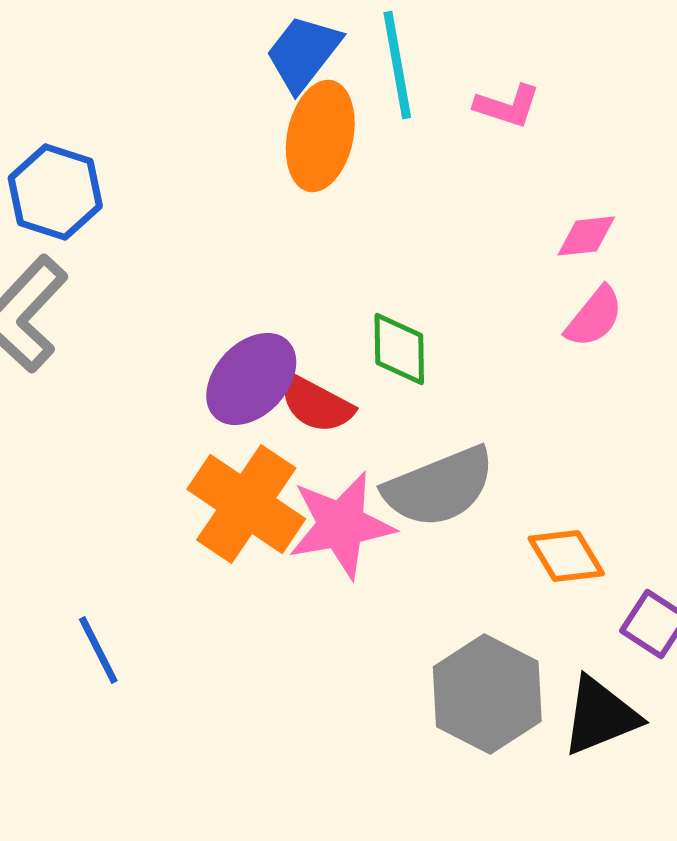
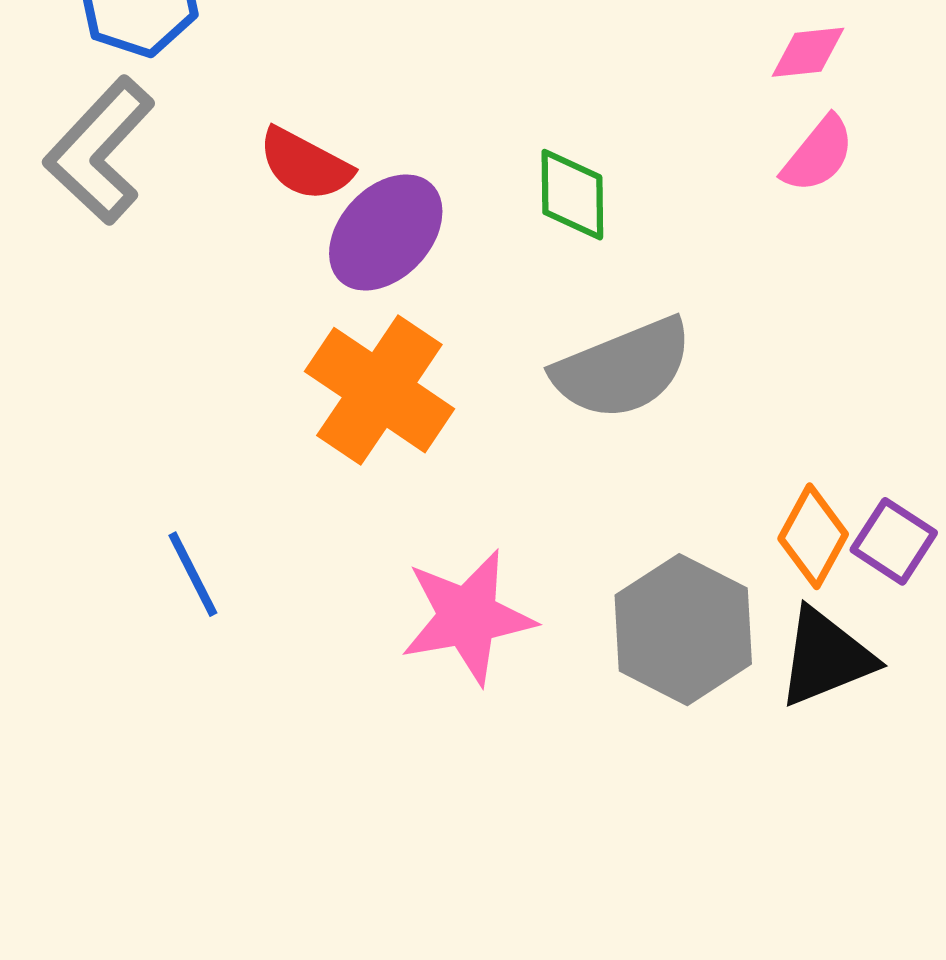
red semicircle: (316, 404) -> (305, 164), moved
pink star: (341, 525) -> (468, 617), moved
orange diamond: (566, 556) -> (813, 536), moved, turned 60

